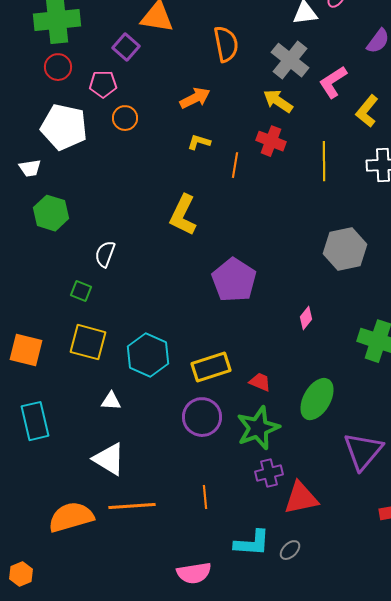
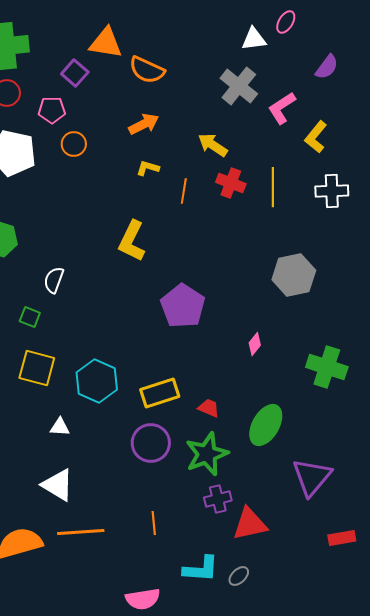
orange semicircle: (226, 44) -> (147, 70), moved, turned 126
yellow arrow: (278, 101) -> (213, 145), moved
red cross: (271, 141) -> (231, 183), moved

